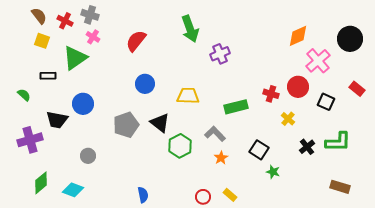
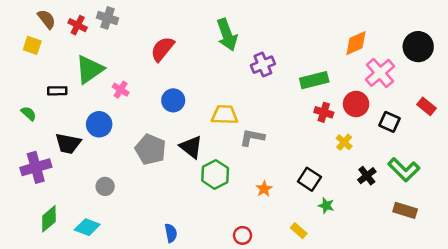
pink cross: (93, 37) -> (121, 90), moved
yellow square: (42, 41) -> (32, 45), moved
green rectangle: (236, 107) -> (314, 80), moved
gray pentagon: (126, 125) -> (151, 149), turned -30
gray L-shape: (215, 134) -> (252, 137), moved, turned -35
green L-shape: (338, 142) -> (404, 170), turned 44
brown rectangle: (340, 187) -> (405, 210), moved
yellow rectangle: (230, 195) -> (299, 231), moved

